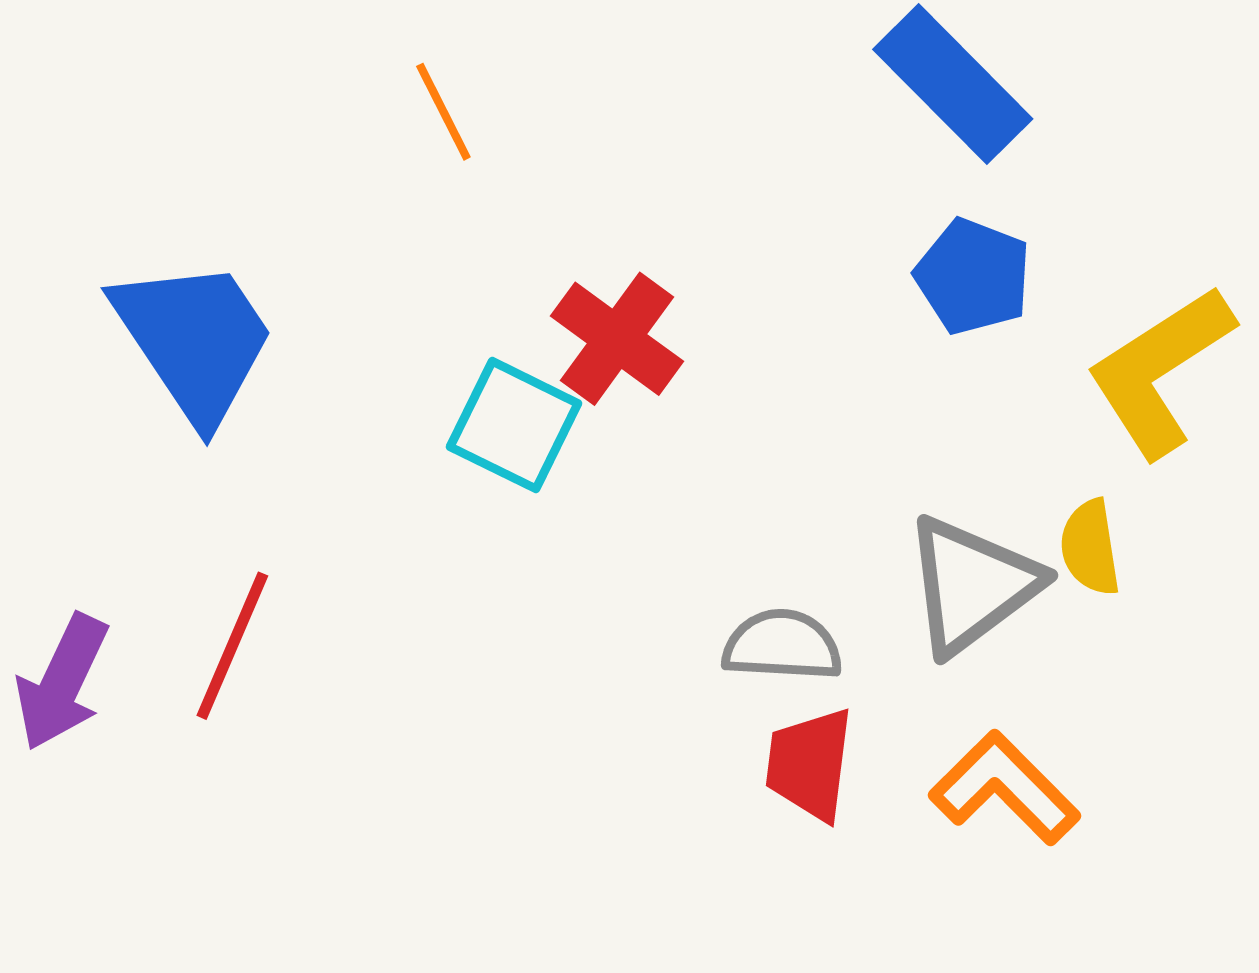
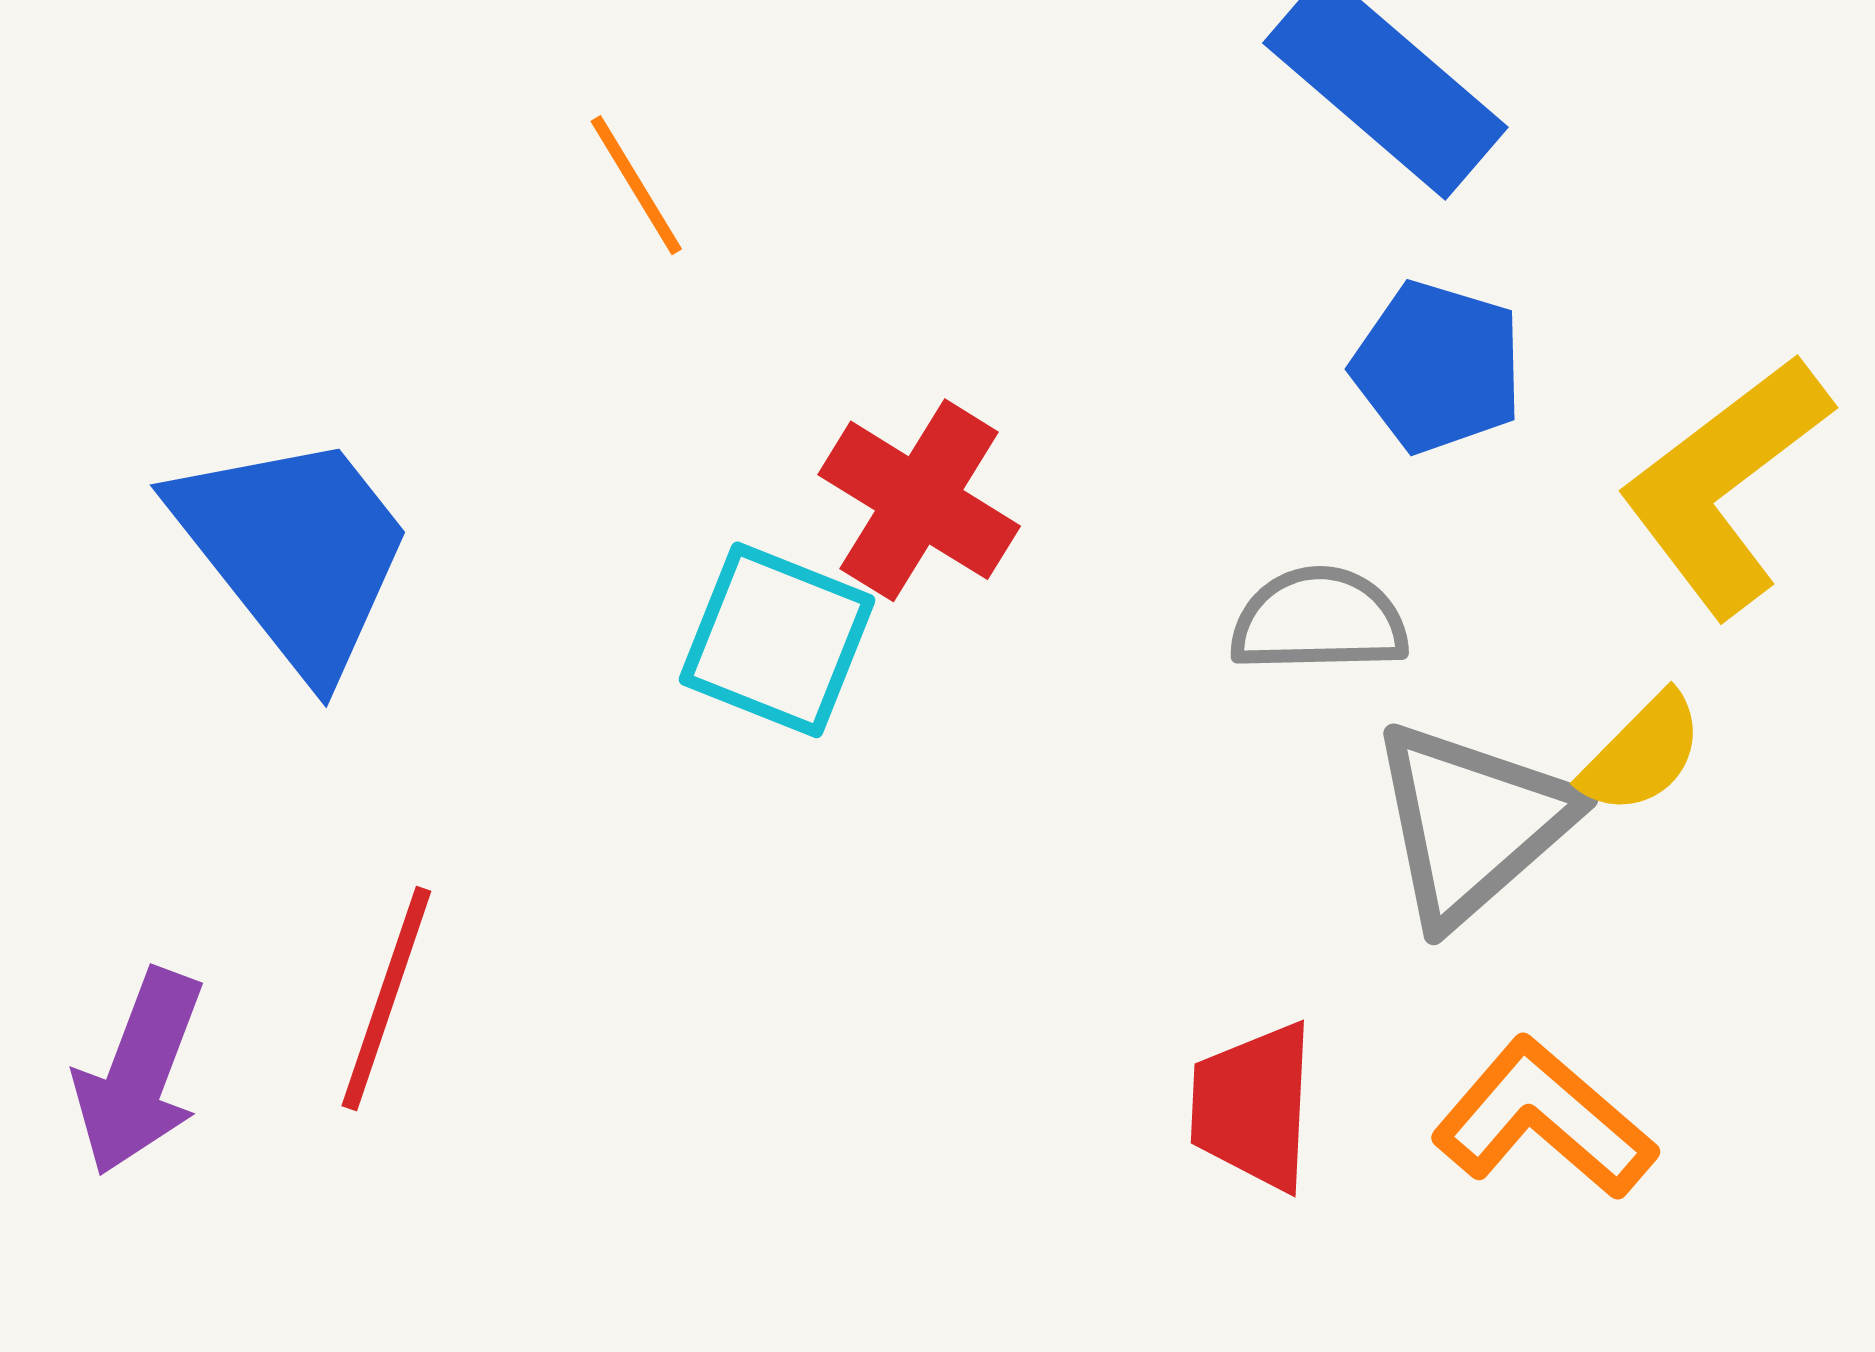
yellow semicircle: (1090, 547) -> (1642, 754), turned -122
gray semicircle: (782, 645) -> (1319, 620), moved

